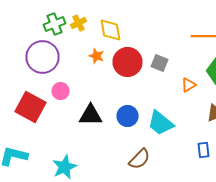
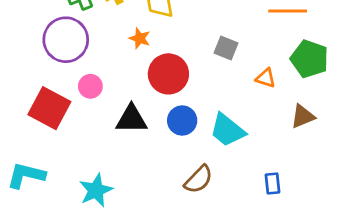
red circle: (128, 62) -> (168, 74), moved
orange triangle: (188, 85) -> (266, 78), turned 49
blue rectangle: (204, 150) -> (273, 183), moved

